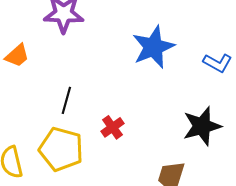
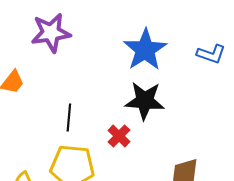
black star: (202, 126) -> (145, 101), moved, turned 30

